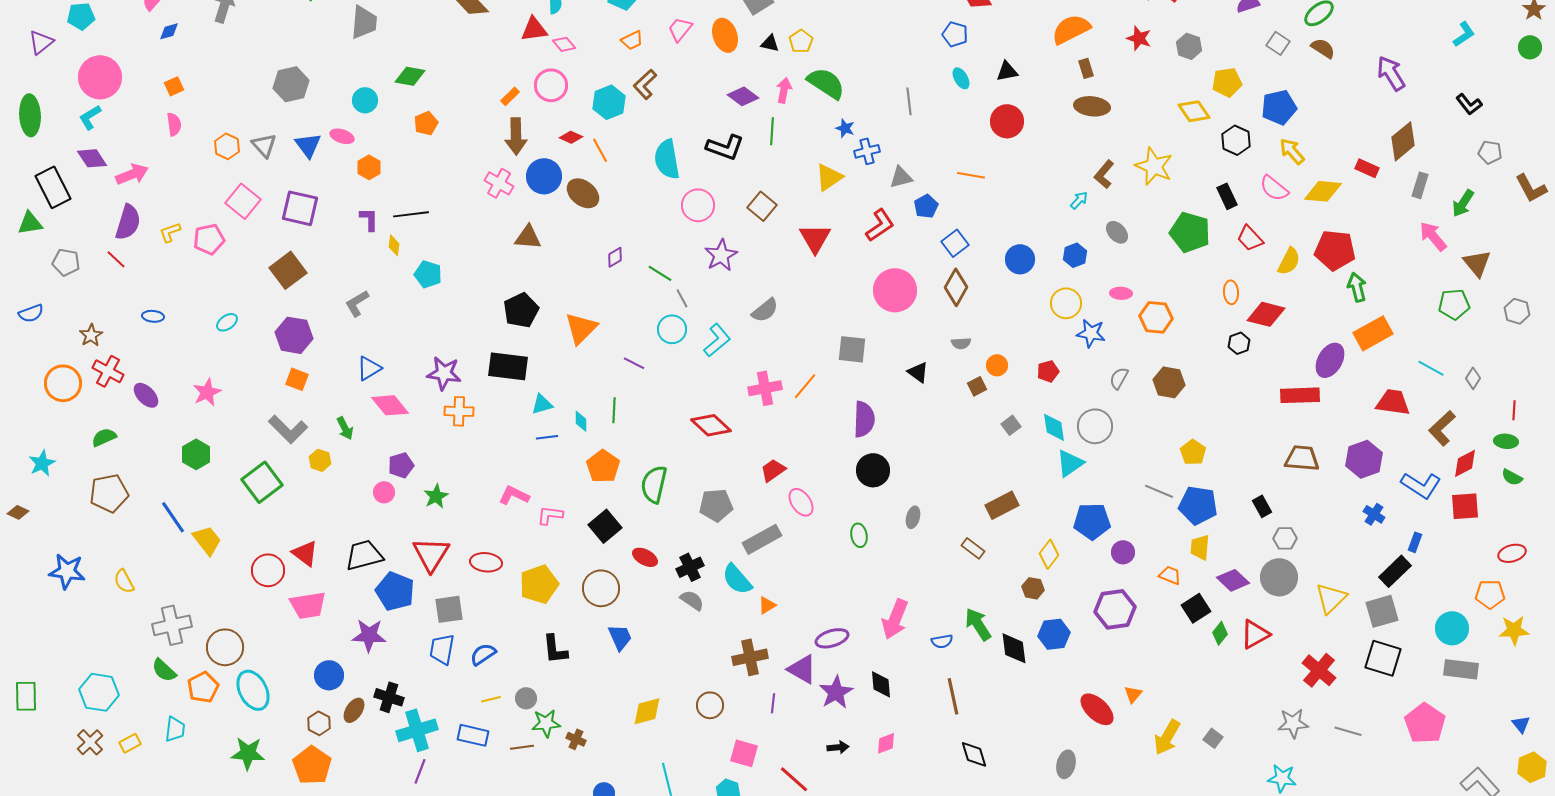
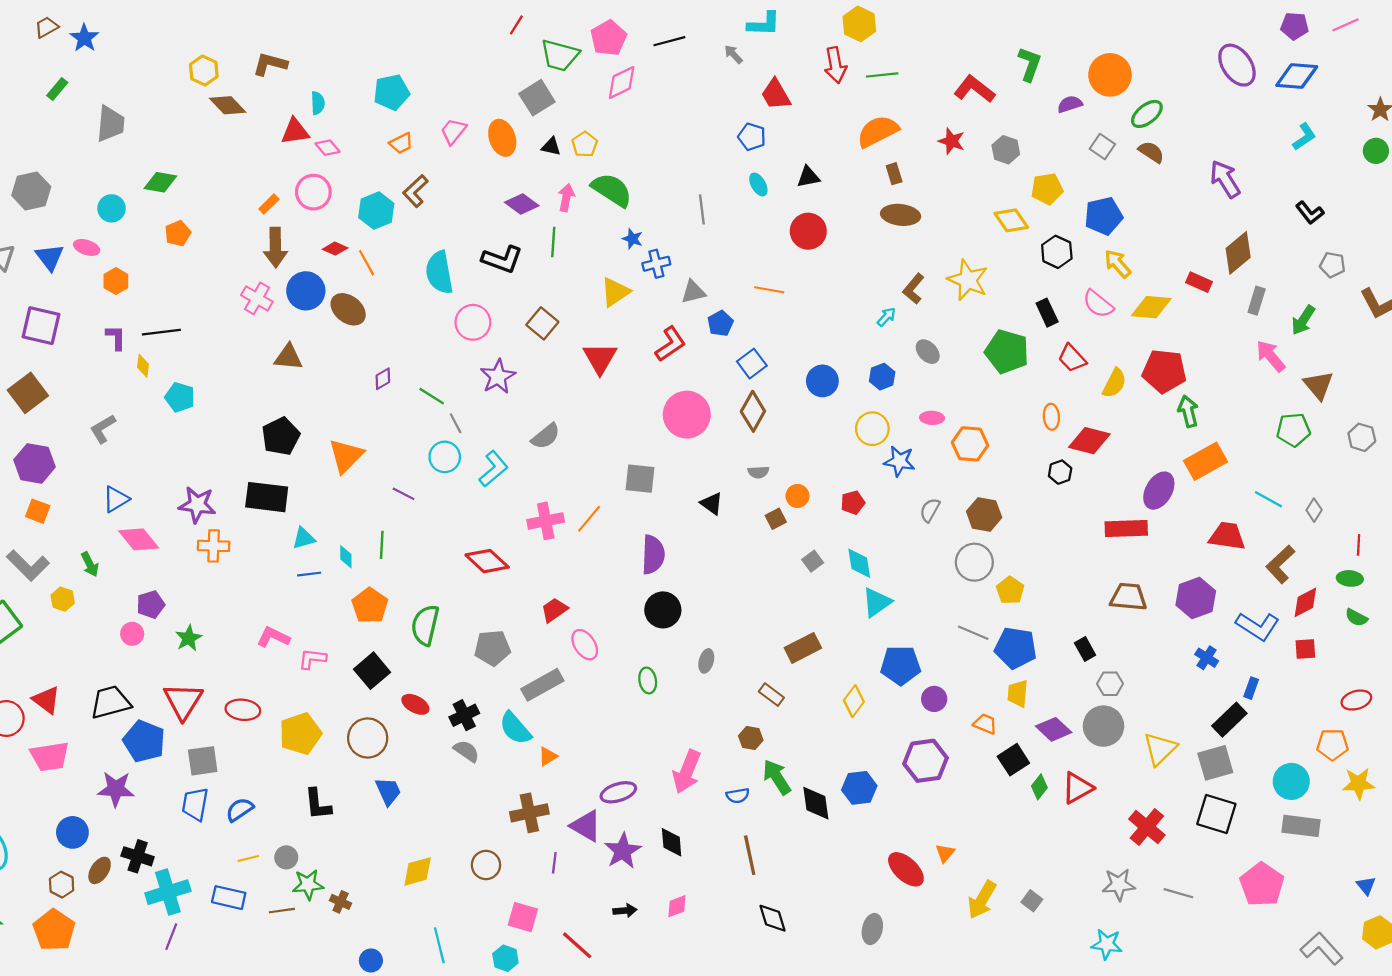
gray circle: (1095, 426) -> (974, 562), moved
red square: (1465, 506) -> (1305, 649), size x0.7
brown hexagon: (1033, 588) -> (751, 738), moved

